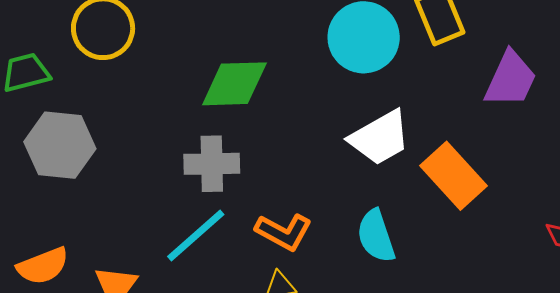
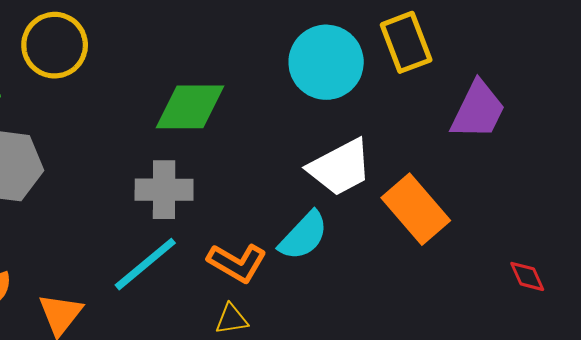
cyan semicircle: (376, 236) -> (303, 236), moved, turned -120

